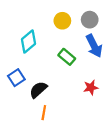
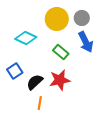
yellow circle: (62, 21) -> (57, 19), size x1.5
cyan diamond: (28, 42) -> (26, 38), turned 65
red star: (91, 87) -> (60, 80), moved, size x1.5

